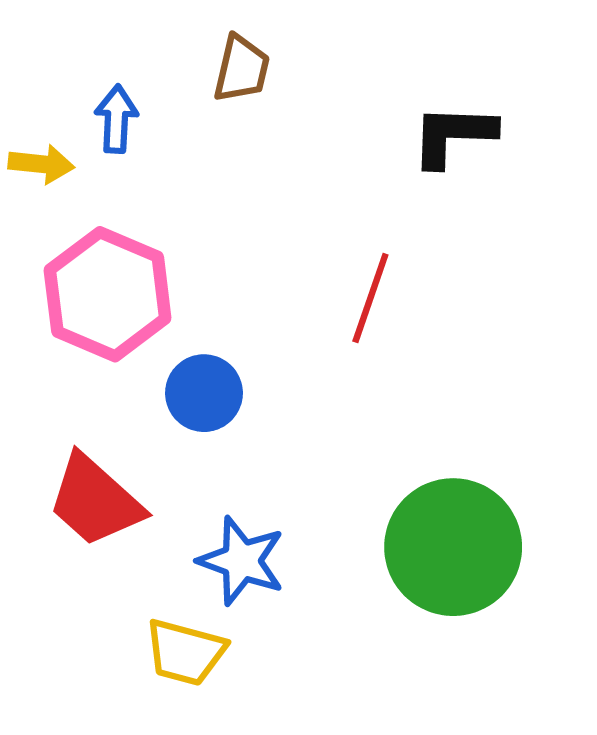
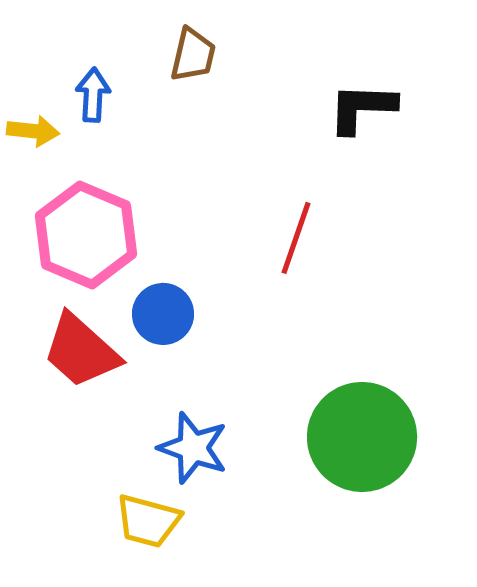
red trapezoid: (95, 501) -> (81, 351), moved

